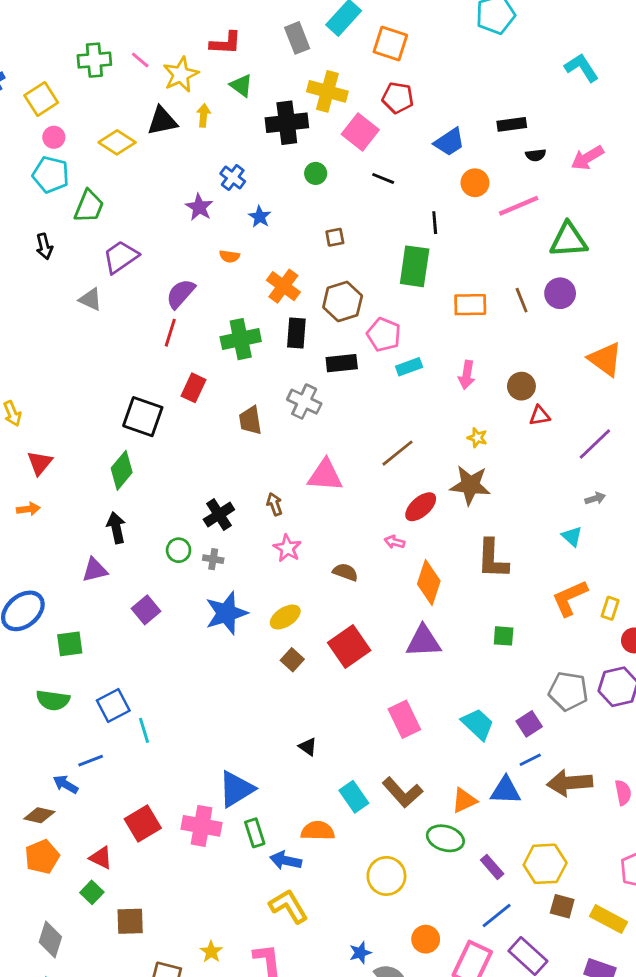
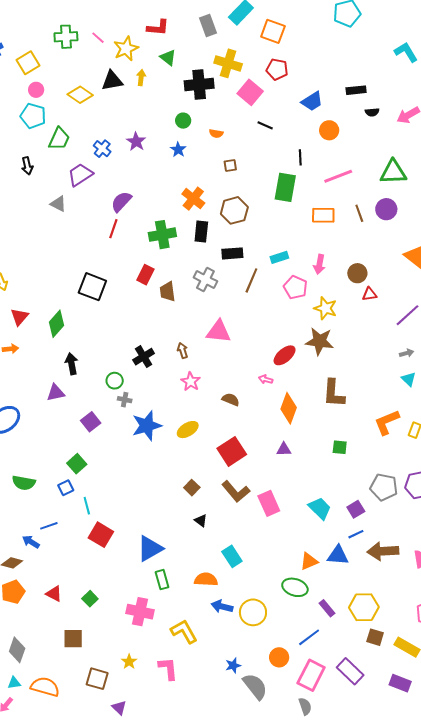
green circle: (316, 173) -> (183, 121), moved
blue cross: (233, 177) -> (102, 149), moved
pink line: (519, 206) -> (338, 176), moved
orange semicircle: (229, 256) -> (216, 133), moved
pink pentagon: (384, 335) -> (295, 287), moved
red rectangle: (193, 388) -> (145, 275), moved
yellow star: (477, 438) -> (325, 308), size x1.6
brown line: (398, 453) -> (251, 280), moved, turned -30
green diamond: (122, 470) -> (56, 324), moved
cyan triangle: (572, 536) -> (409, 379), moved
gray cross: (213, 559) -> (125, 400), moved
purple triangle: (423, 641) -> (284, 449), size x0.6
green square: (70, 644) -> (77, 464), moved, turned -36
brown square: (292, 660) -> (192, 488), moved
blue square: (113, 705) -> (66, 488), size x0.7
brown L-shape: (402, 792) -> (236, 491), moved
red square: (143, 823) -> (101, 535), moved, turned -30
pink cross: (202, 826) -> (140, 612), moved
blue arrow: (286, 860) -> (222, 606), moved
green square: (92, 892) -> (90, 599), moved
blue line: (497, 915) -> (309, 637), moved

